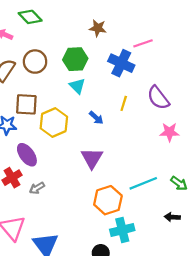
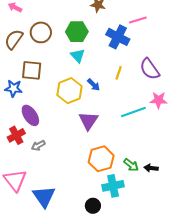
yellow hexagon: (54, 123) -> (70, 91), moved
cyan line: (143, 183) -> (133, 112), moved
green arrow: (179, 183) -> (131, 165), moved
black arrow: (172, 217) -> (151, 168), moved

